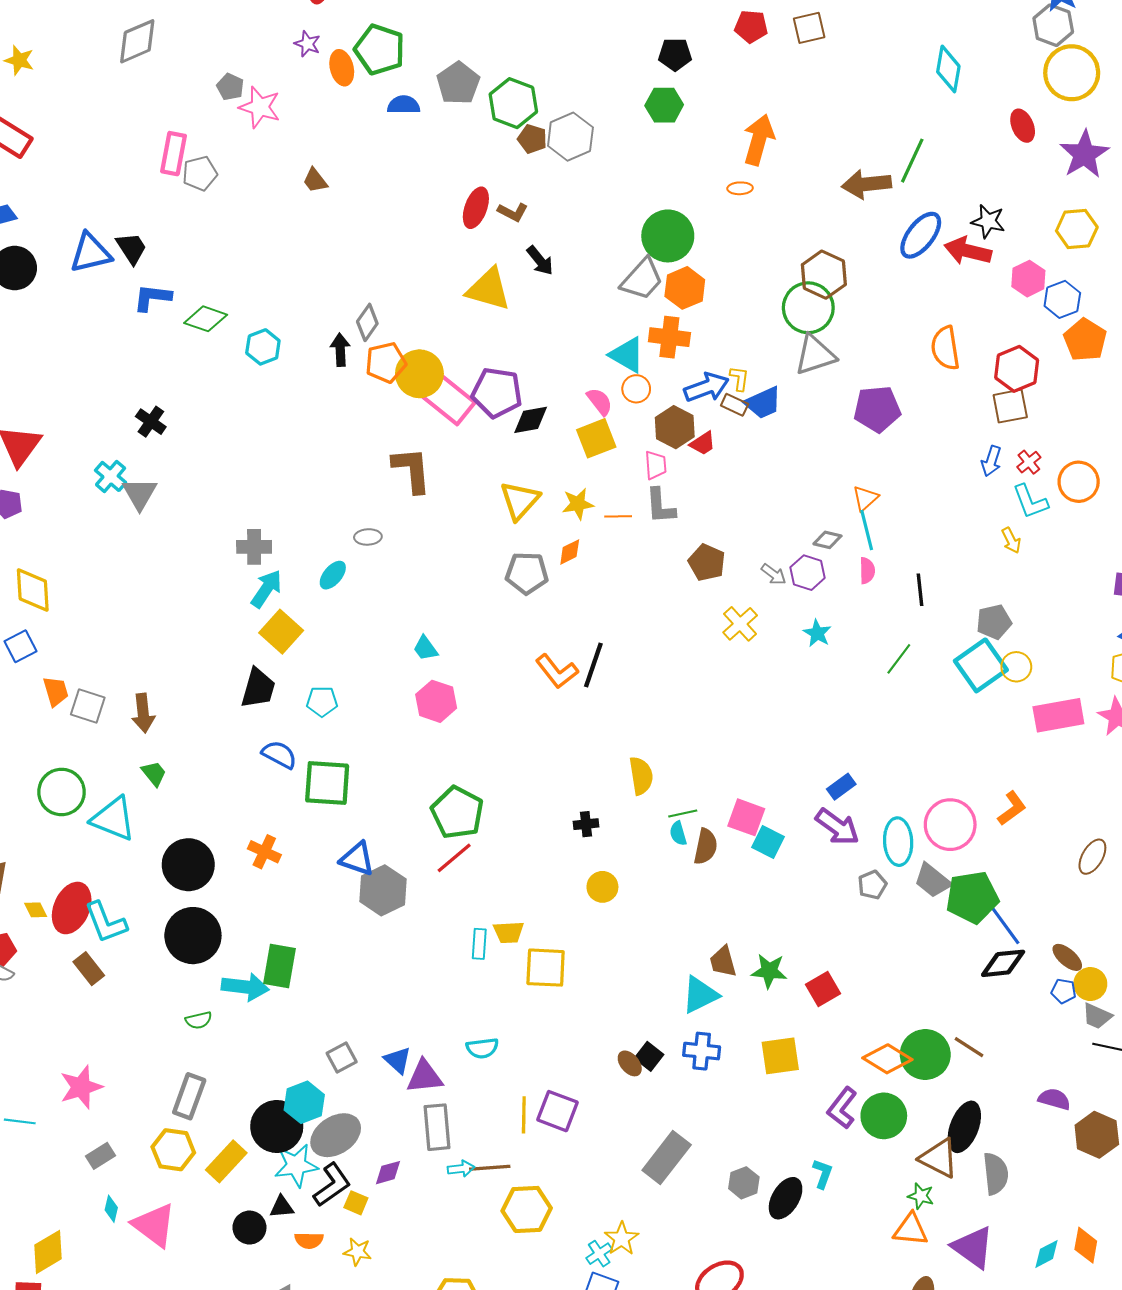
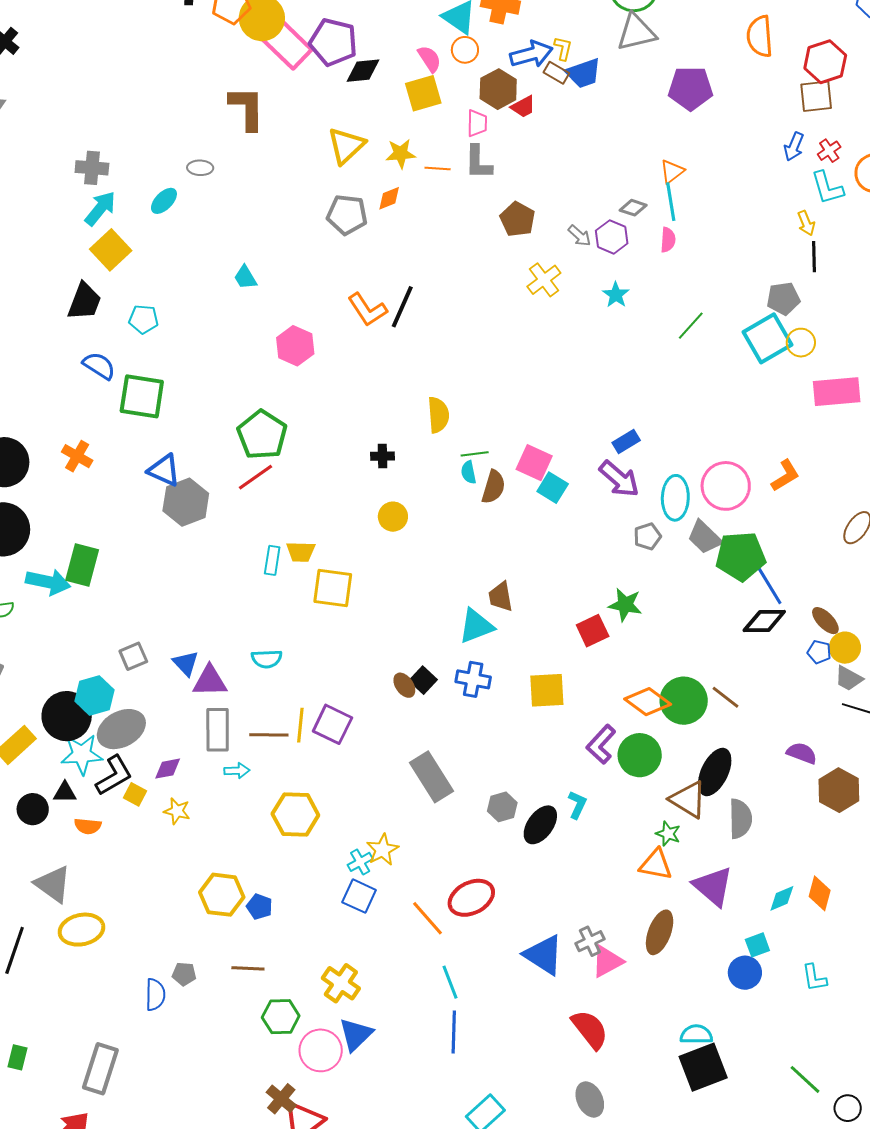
black line: (920, 590) -> (814, 257), moved
pink hexagon: (436, 701) -> (295, 346), moved
green star: (769, 971) -> (625, 605), moved
gray rectangle: (667, 1157) -> (432, 777), turned -75
brown line: (490, 1168) -> (269, 735), moved
yellow star: (358, 1252) -> (177, 811), moved

